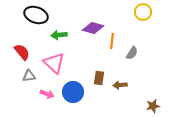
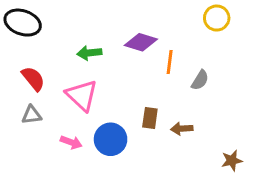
black ellipse: (36, 15) -> (23, 23), moved
gray triangle: (29, 76) -> (32, 115), moved

